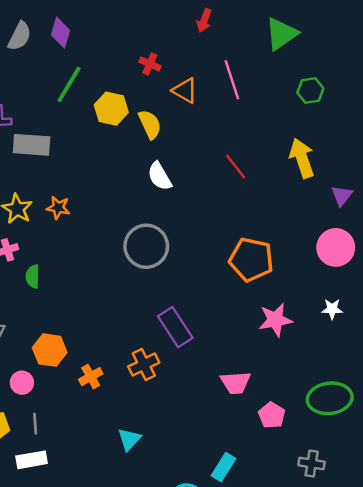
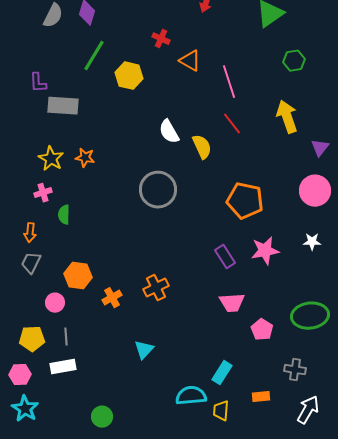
pink line: (232, 80) -> (229, 82), moved
yellow semicircle: (150, 124) -> (202, 147), moved
purple rectangle: (175, 327) -> (225, 257), moved, size x0.7

